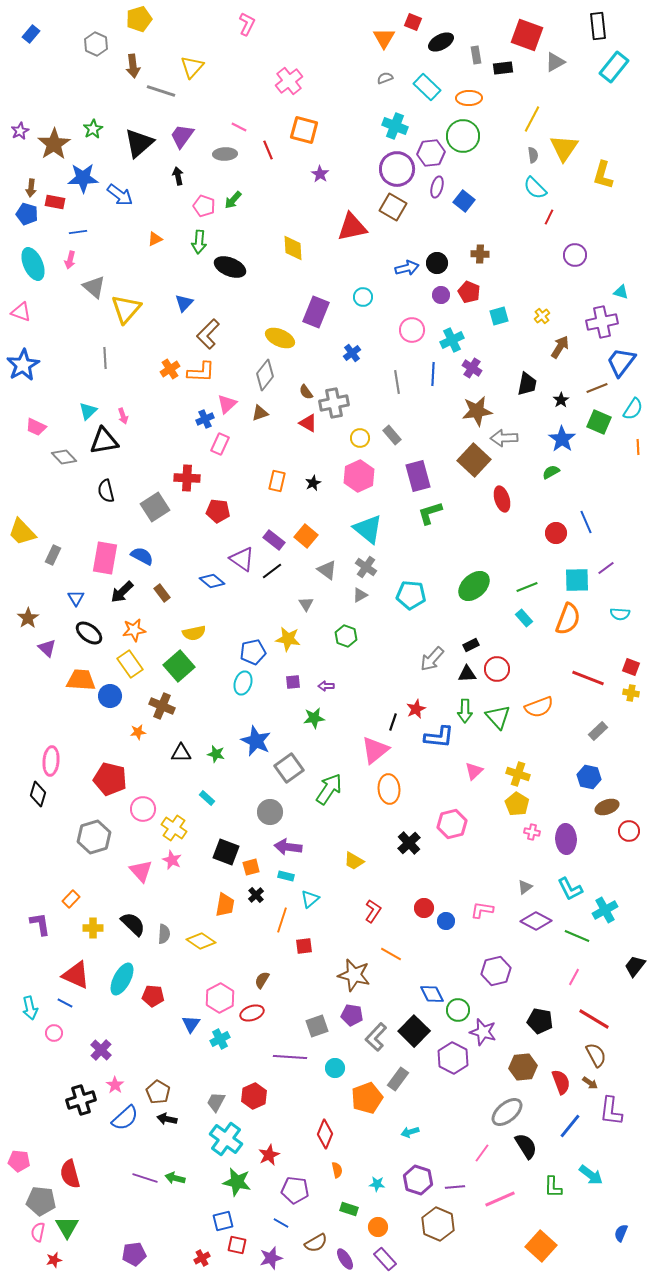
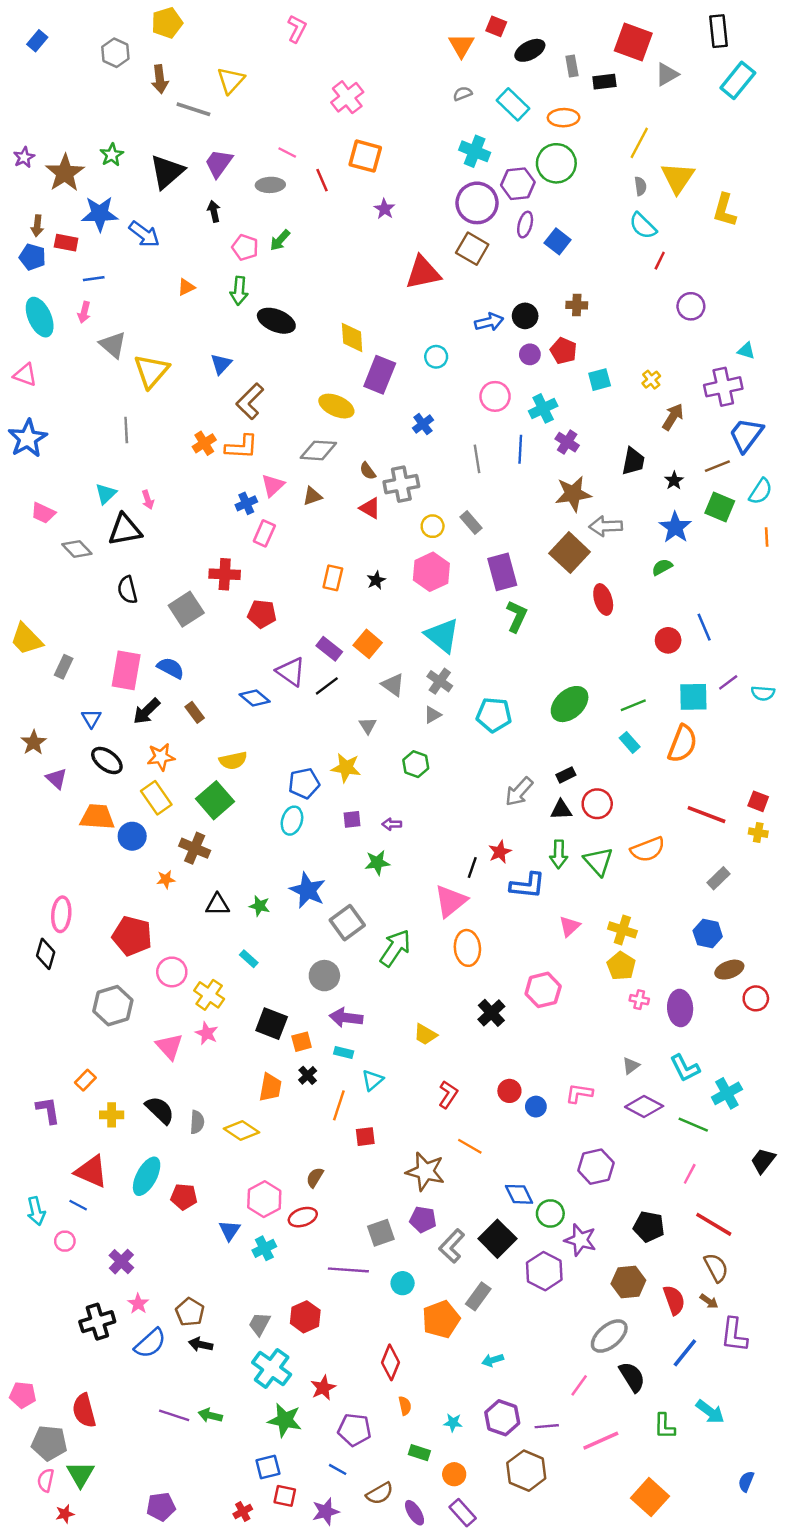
yellow diamond: (293, 248) -> (352, 338), moved
gray diamond: (265, 375) -> (318, 450), turned 56
green L-shape: (430, 513) -> (517, 616), turned 132
cyan semicircle: (620, 614) -> (763, 693), moved

